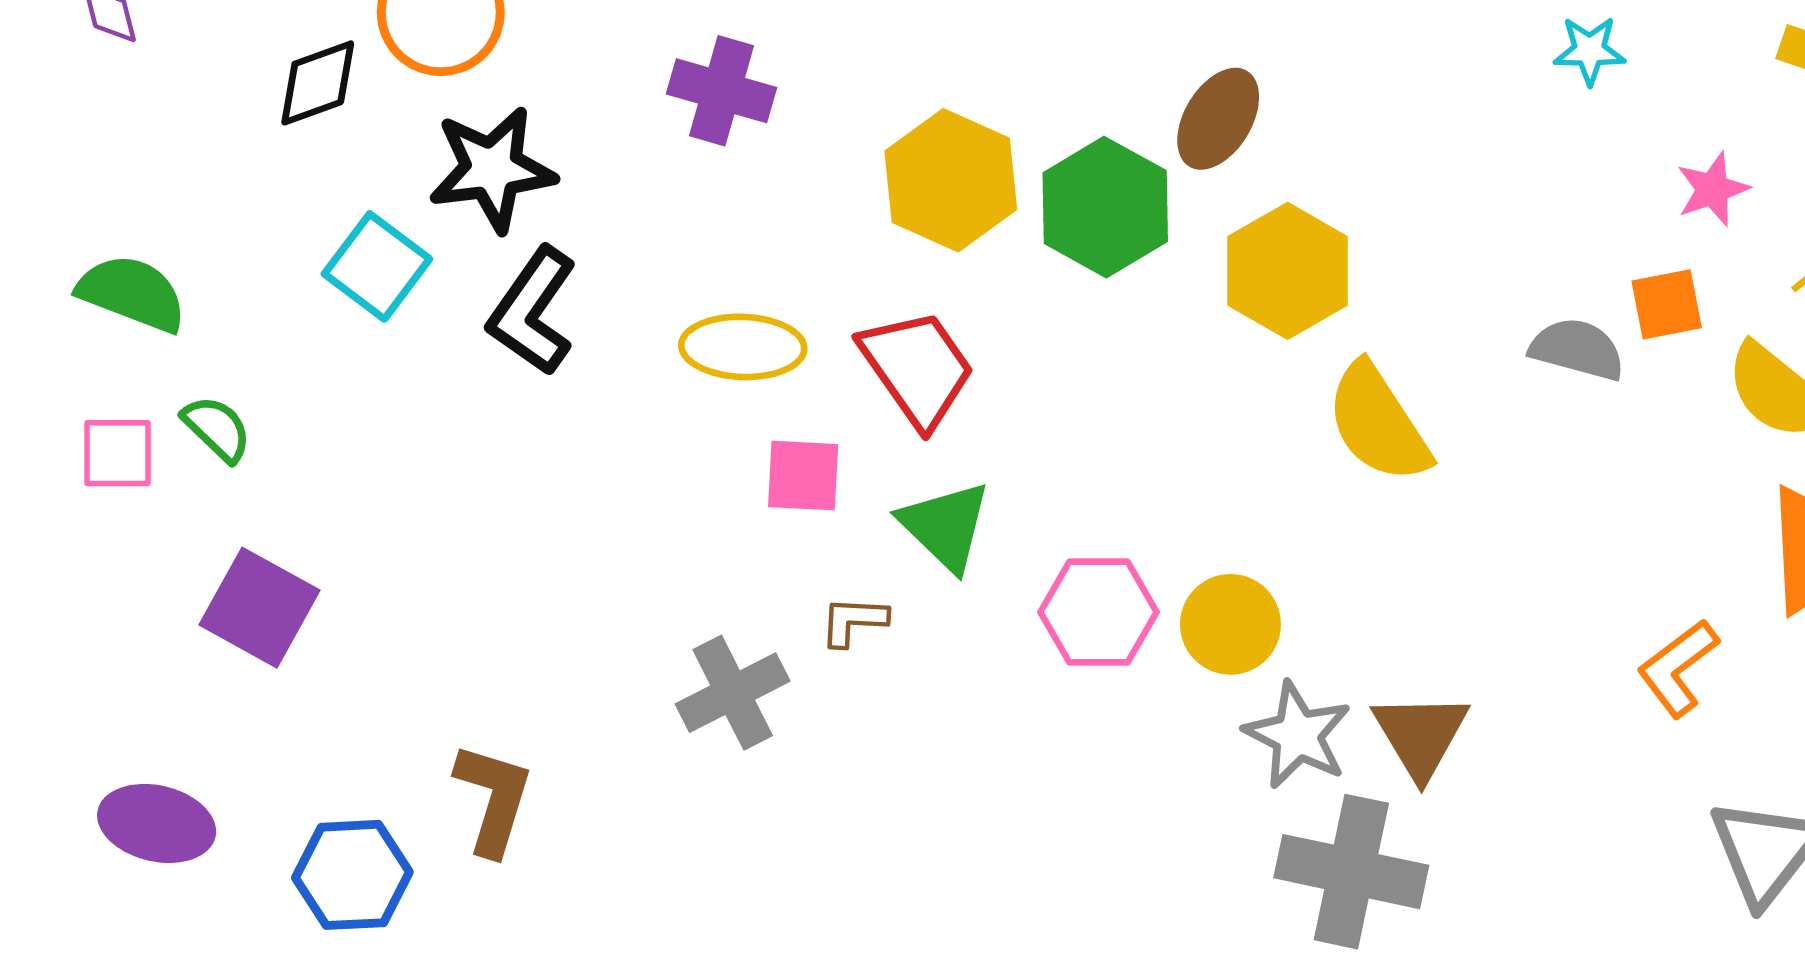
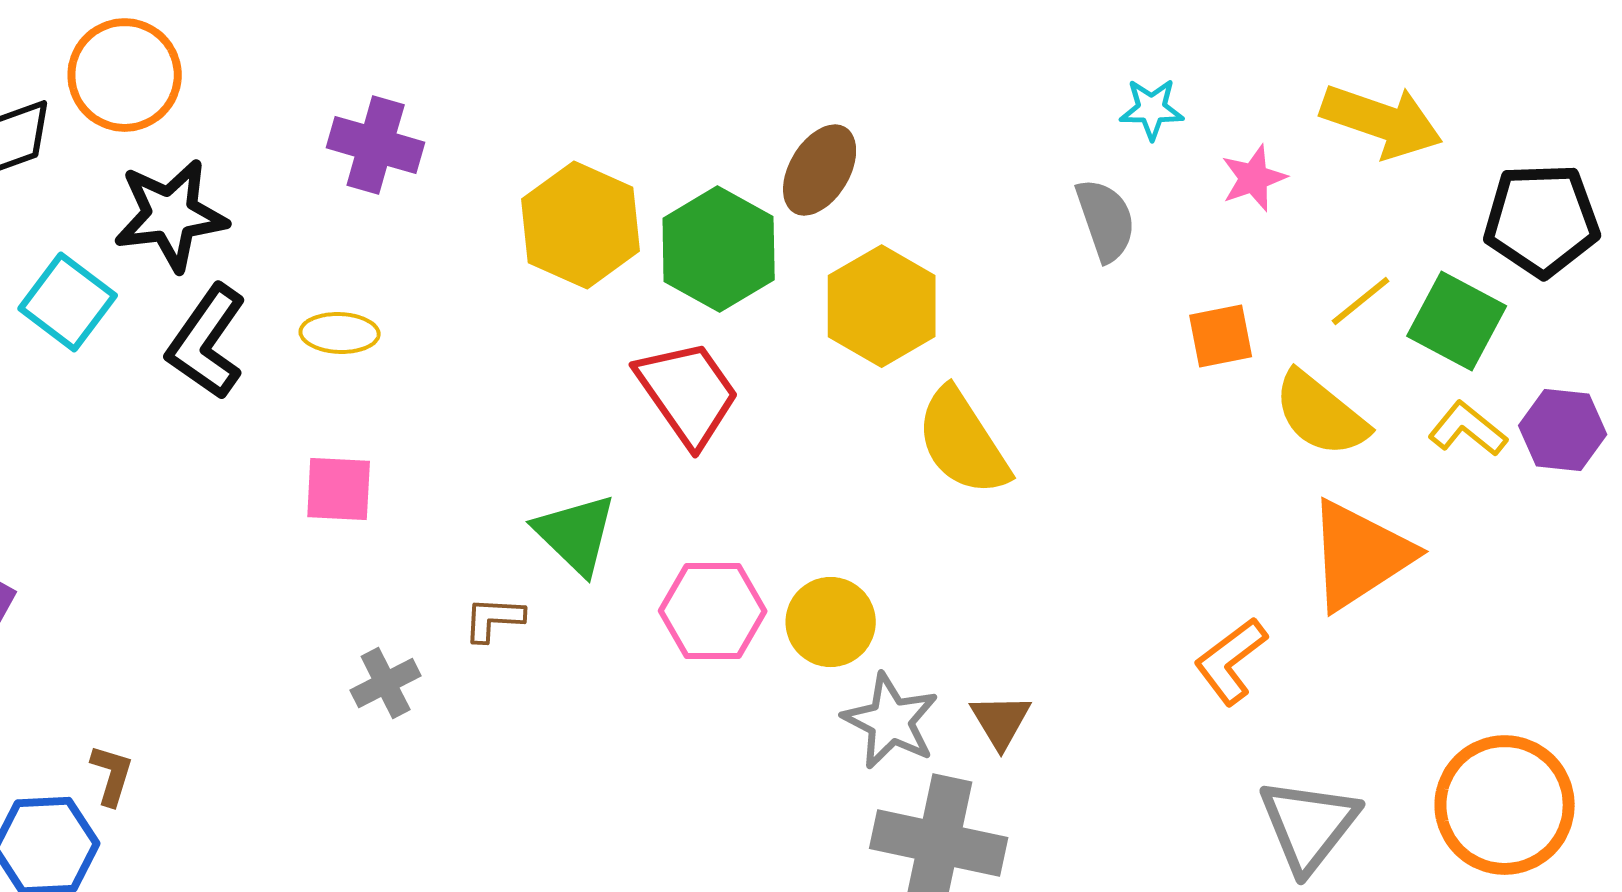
pink star: (1713, 189) -> (1254, 178), moved
yellow ellipse: (743, 347) -> (340, 333), moved, size x0.7
gray semicircle: (1577, 349) -> (1106, 220), moved, turned 56
red trapezoid: (917, 368) -> (688, 393), moved
pink square: (803, 476) -> (339, 489), moved
gray cross: (733, 693) -> (386, 683), size x0.7
brown triangle: (1421, 735) -> (1001, 721), size x0.7
brown L-shape: (493, 799) -> (112, 775), moved, size x0.6

